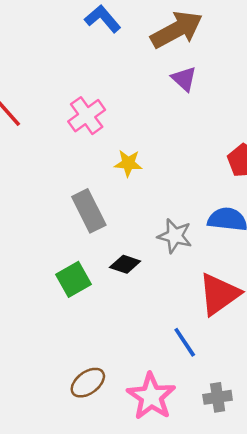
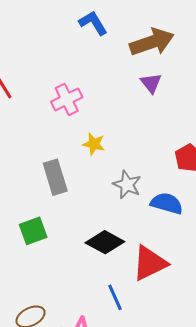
gray star: (175, 236) -> (127, 185), moved
black diamond: (125, 264) -> (105, 242), moved, size x1.5

